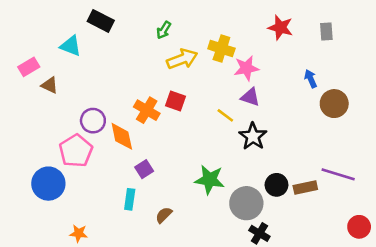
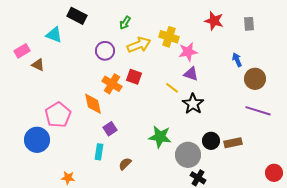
purple circle: (93, 121) -> (105, 51), moved
purple line: (338, 174) -> (258, 111), moved
orange star: (79, 233) -> (68, 178), moved

